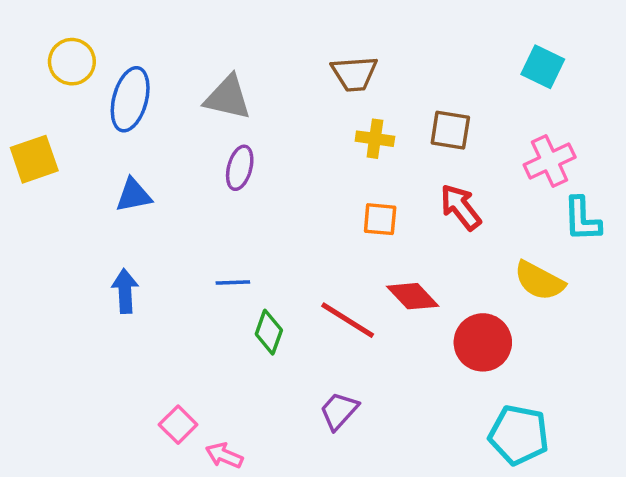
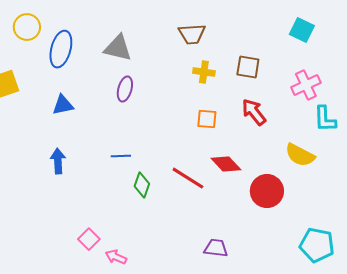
purple trapezoid: (339, 411) -> (216, 248), moved, turned 55
cyan pentagon: (519, 435) -> (317, 245), moved

